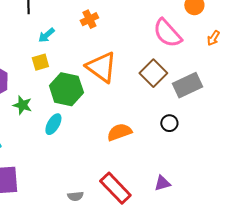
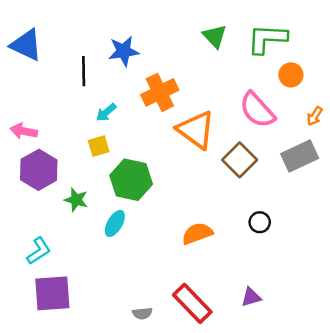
orange cross: (89, 19) -> (160, 92), size x1.6
orange triangle: (101, 67) -> (196, 130), moved
gray rectangle: (187, 85) -> (300, 156), moved

